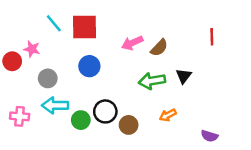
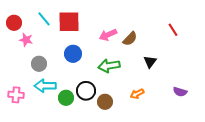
red line: (212, 37) -> (173, 30), turned -32
red circle: (12, 61) -> (14, 23), moved
green arrow: (152, 81) -> (109, 66), moved
purple semicircle: (209, 136) -> (180, 92), moved

